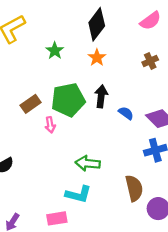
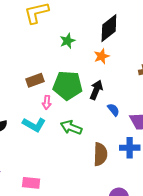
green arrow: (88, 163) -> (71, 127), moved
brown semicircle: (134, 188) -> (100, 154), moved
cyan L-shape: (78, 194) -> (34, 125), moved

